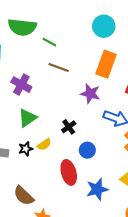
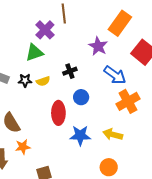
brown line: (59, 67) -> (64, 14), moved, turned 48
purple cross: (21, 85) -> (45, 30), moved

